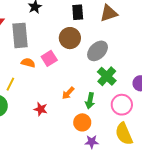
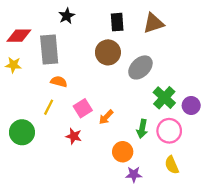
pink square: (49, 58) -> (83, 108), moved
green cross: (107, 76) -> (164, 98), moved
yellow line: (10, 84) -> (49, 107), moved
green arrow: (90, 101) -> (142, 129), moved
yellow semicircle: (124, 134) -> (172, 165), size x0.7

